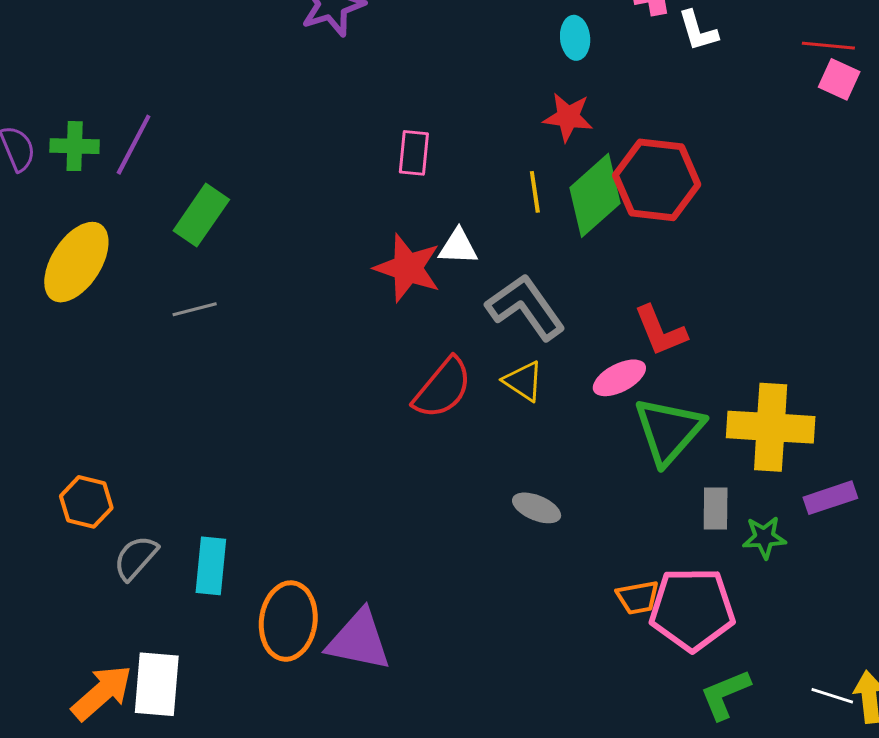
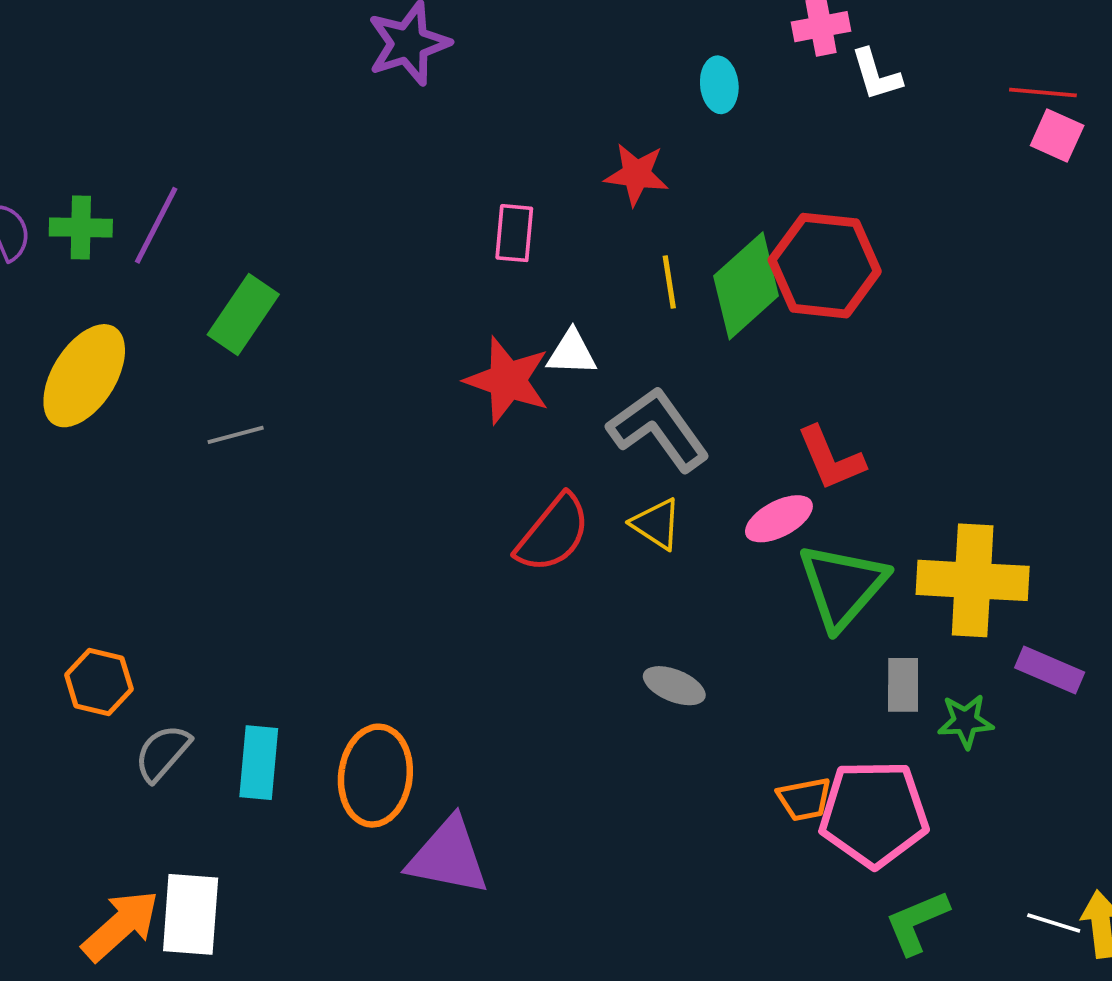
red star: (568, 117) -> (636, 174), moved
purple rectangle: (830, 498) -> (1050, 670), turned 42
orange ellipse: (288, 621) -> (375, 776), moved

